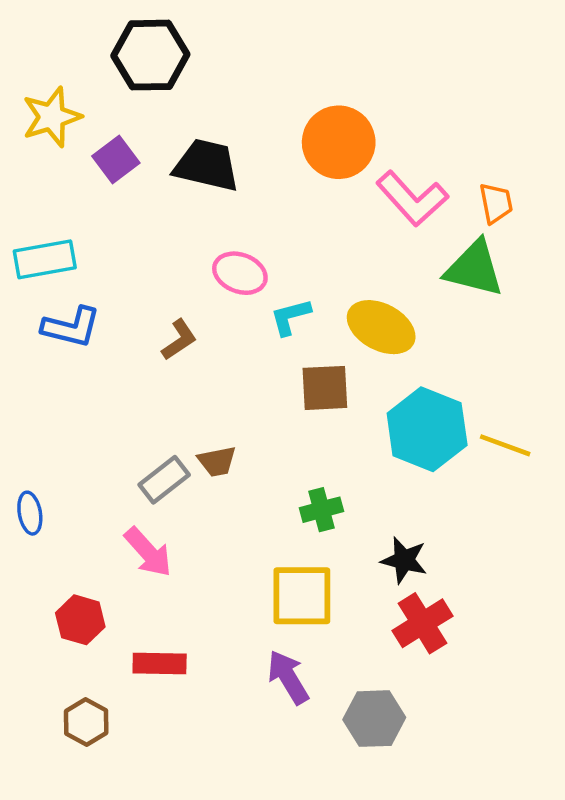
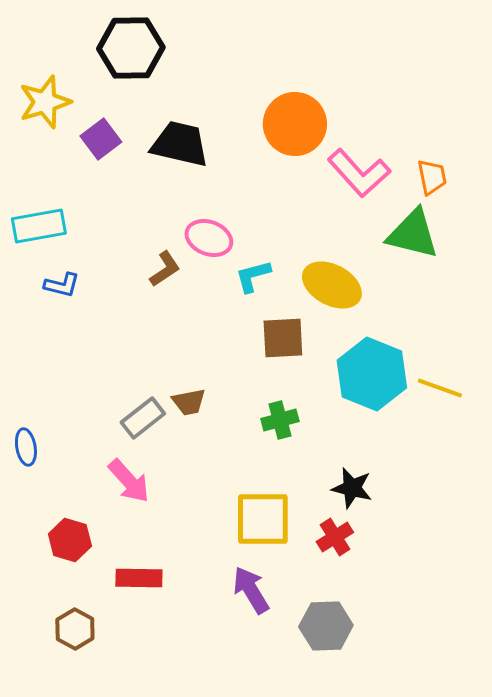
blue L-shape: (71, 327) -> (62, 285), size x0.7
brown L-shape: (179, 340) -> (165, 269), moved
green cross: (321, 510) -> (280, 420), moved
red cross: (422, 623) -> (335, 537), moved, size x0.7

